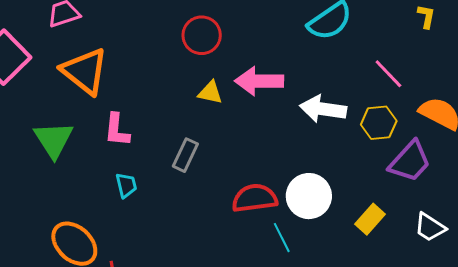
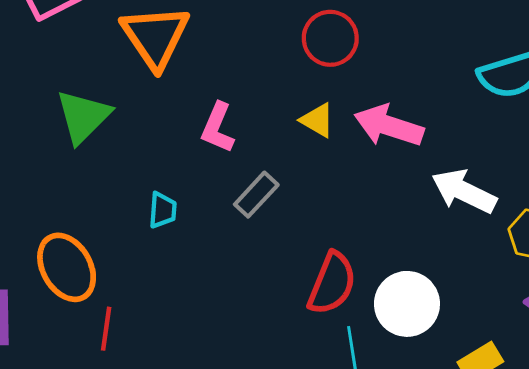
pink L-shape: (117, 130) -> (218, 128), moved
red semicircle: (255, 198) -> (332, 283), turned 102

